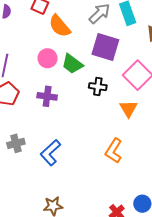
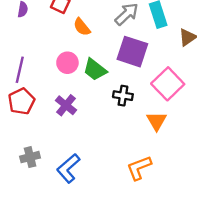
orange semicircle: (60, 26) -> (82, 27), size x0.7
purple cross: (47, 96) -> (66, 105), turned 30
orange L-shape: (114, 151) -> (139, 168), turned 35

